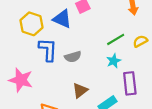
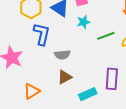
gray semicircle: (73, 57) -> (62, 55), moved
cyan star: (114, 61) -> (83, 22), moved

